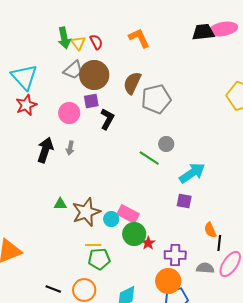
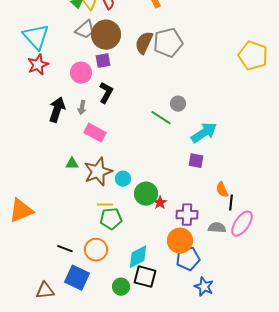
gray pentagon: (156, 99) -> (168, 43), moved
black L-shape: (107, 119) -> (106, 93), moved
pink rectangle: (128, 214) -> (95, 133), moved

